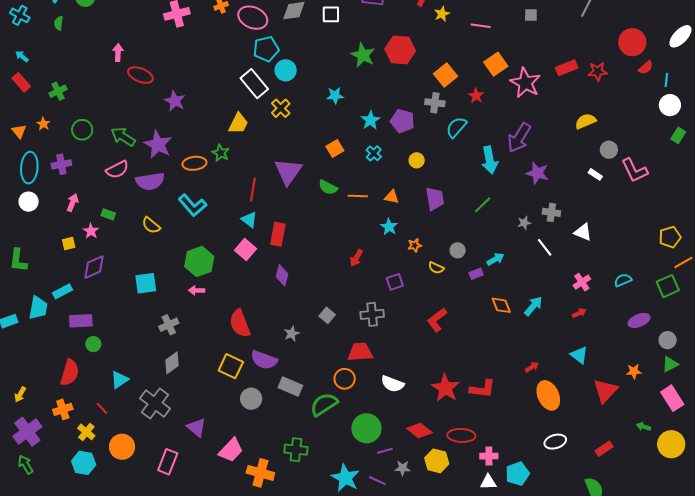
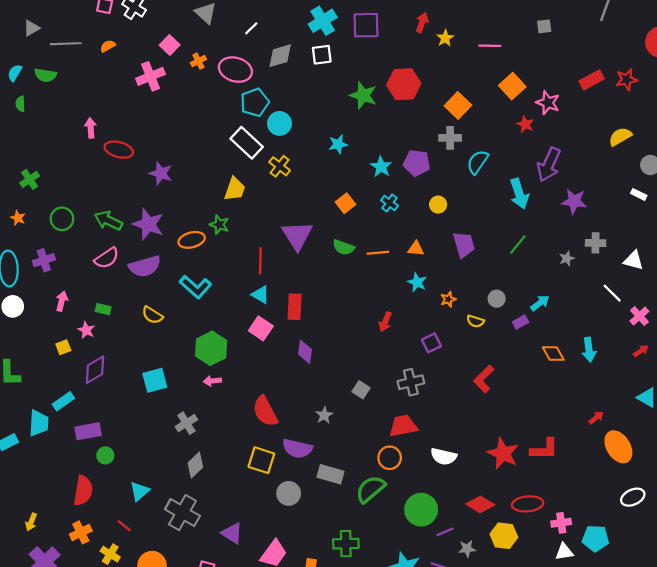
pink star: (525, 83) -> (548, 103), size x0.7
red star: (476, 96) -> (525, 124), moved
white line: (545, 247) -> (612, 293), moved
cyan arrow: (533, 306) -> (589, 350), turned 140
cyan pentagon: (517, 474) -> (596, 538), turned 30

